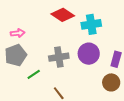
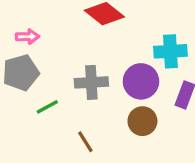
cyan cross: (91, 24) -> (170, 51), moved
brown circle: (111, 82) -> (142, 121), moved

